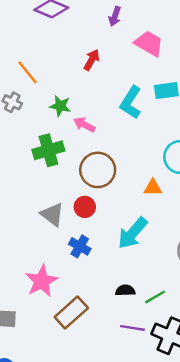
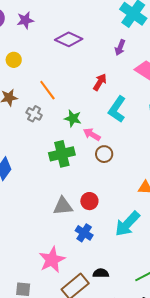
cyan L-shape: (131, 102) -> (117, 109), moved
brown circle: (98, 170) -> (104, 154), moved, size x0.6
gray triangle: (52, 214) -> (63, 206), turned -45
black semicircle: (125, 290) -> (101, 273), moved

